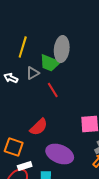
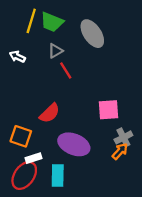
gray ellipse: (62, 49) -> (92, 34), moved, turned -40
green trapezoid: (50, 63) -> (52, 22), moved
gray triangle: (33, 73) -> (55, 51), moved

